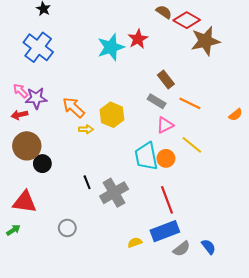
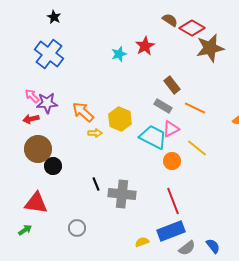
cyan star: (111, 47) -> (119, 54), size x0.6
cyan trapezoid: (146, 156) -> (153, 137), moved, turned 128
gray cross: (114, 193) -> (122, 194), turned 36

